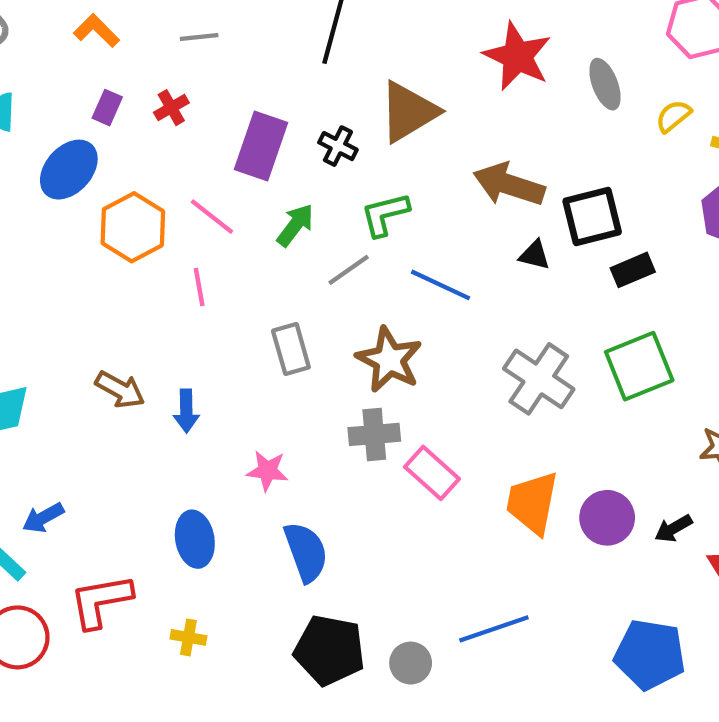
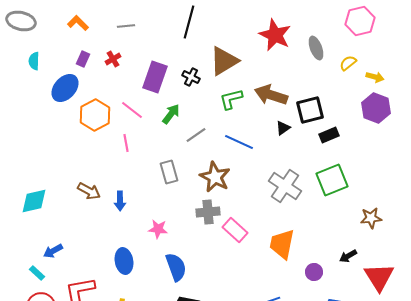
green L-shape: (385, 214) -> (231, 99), moved
black triangle: (535, 255) -> (283, 128), turned -49
purple circle: (607, 518) -> (314, 272), moved, size x0.7

